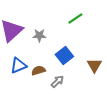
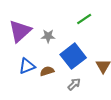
blue square: (64, 55) -> (73, 56), size x1.4
gray arrow: (57, 81) -> (74, 84), moved

